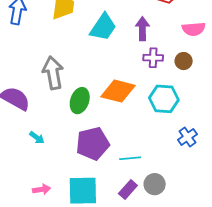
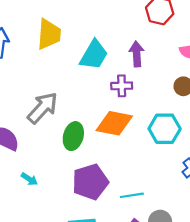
purple cross: (153, 58) -> (122, 86), moved
gray arrow: (53, 73) -> (43, 108), turned 56

